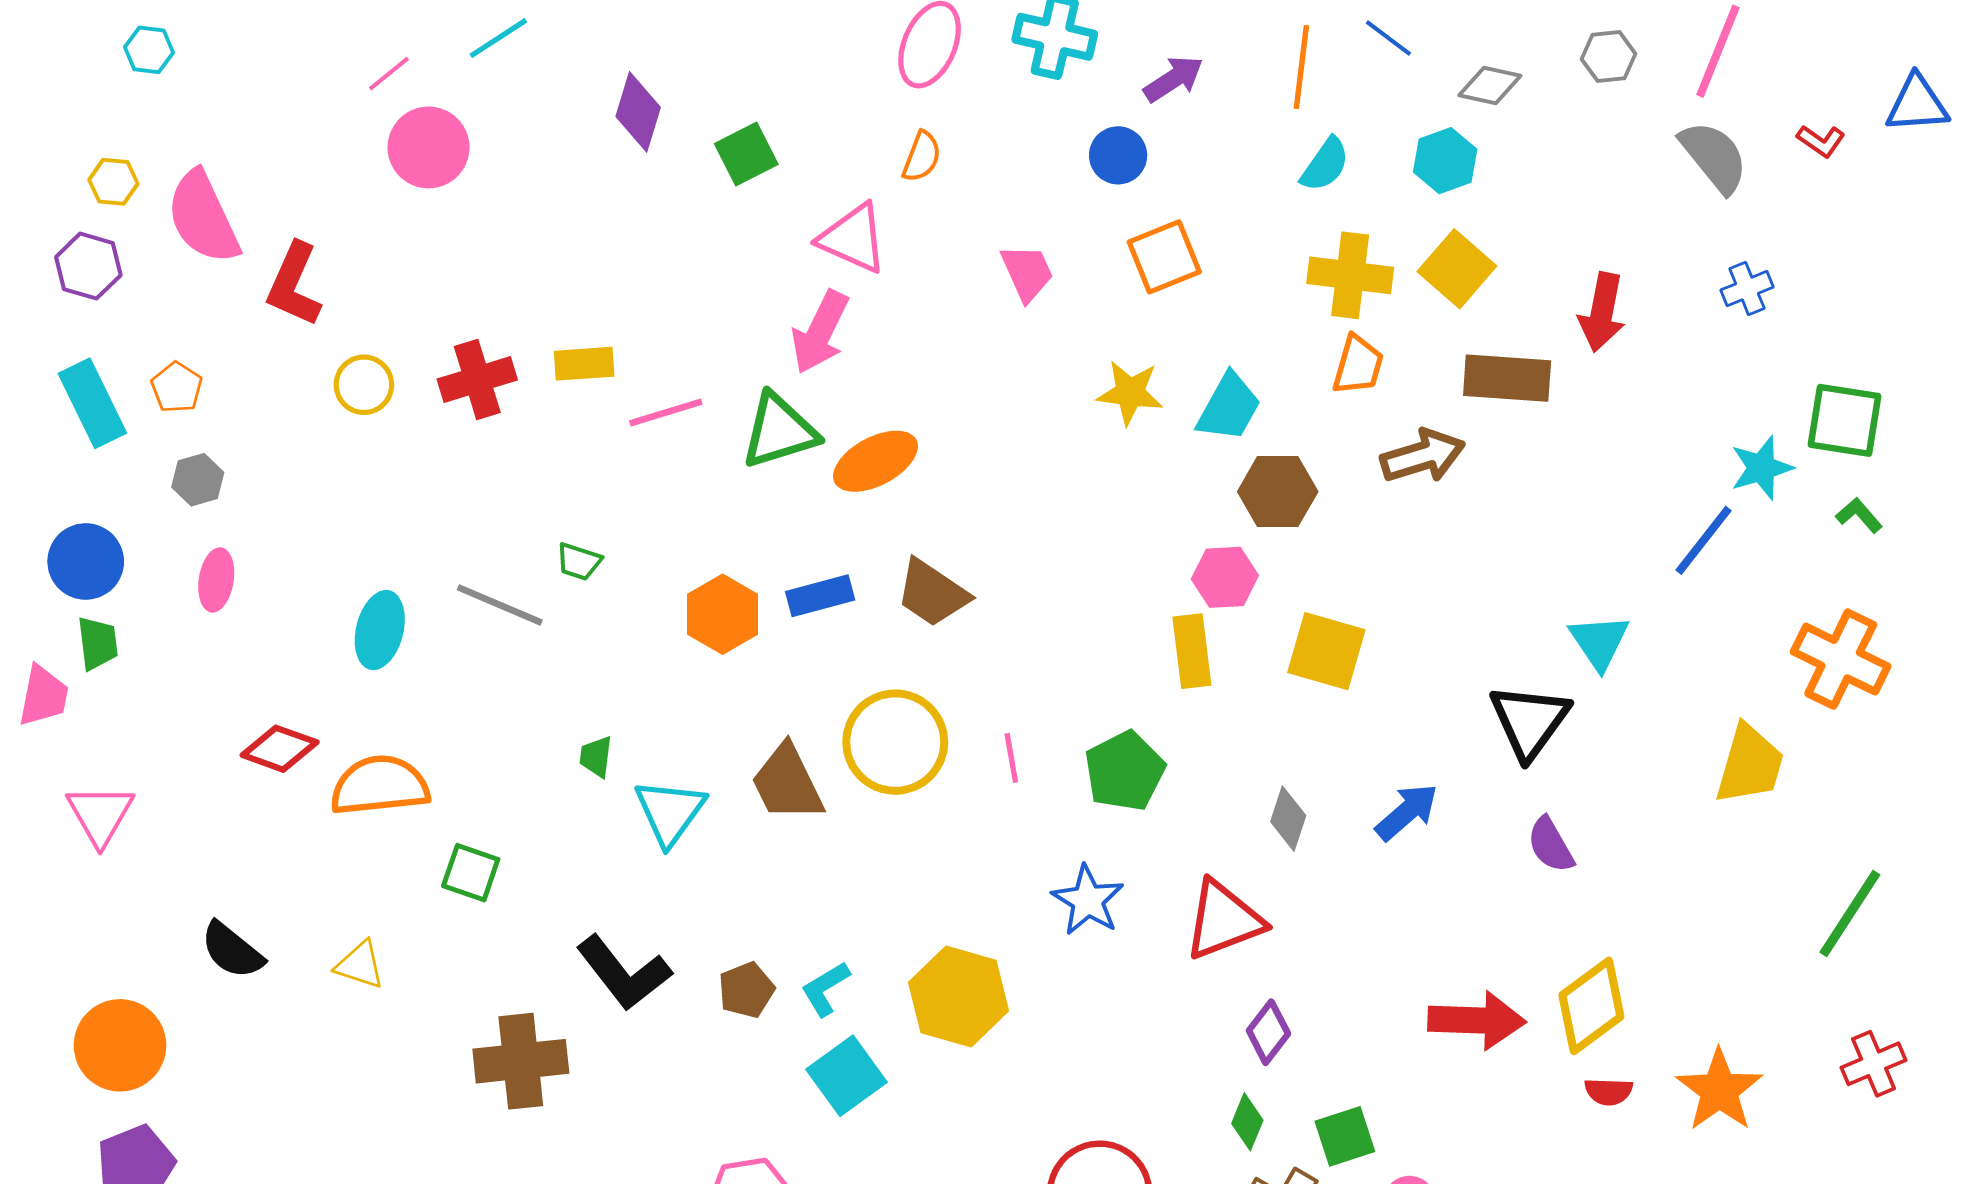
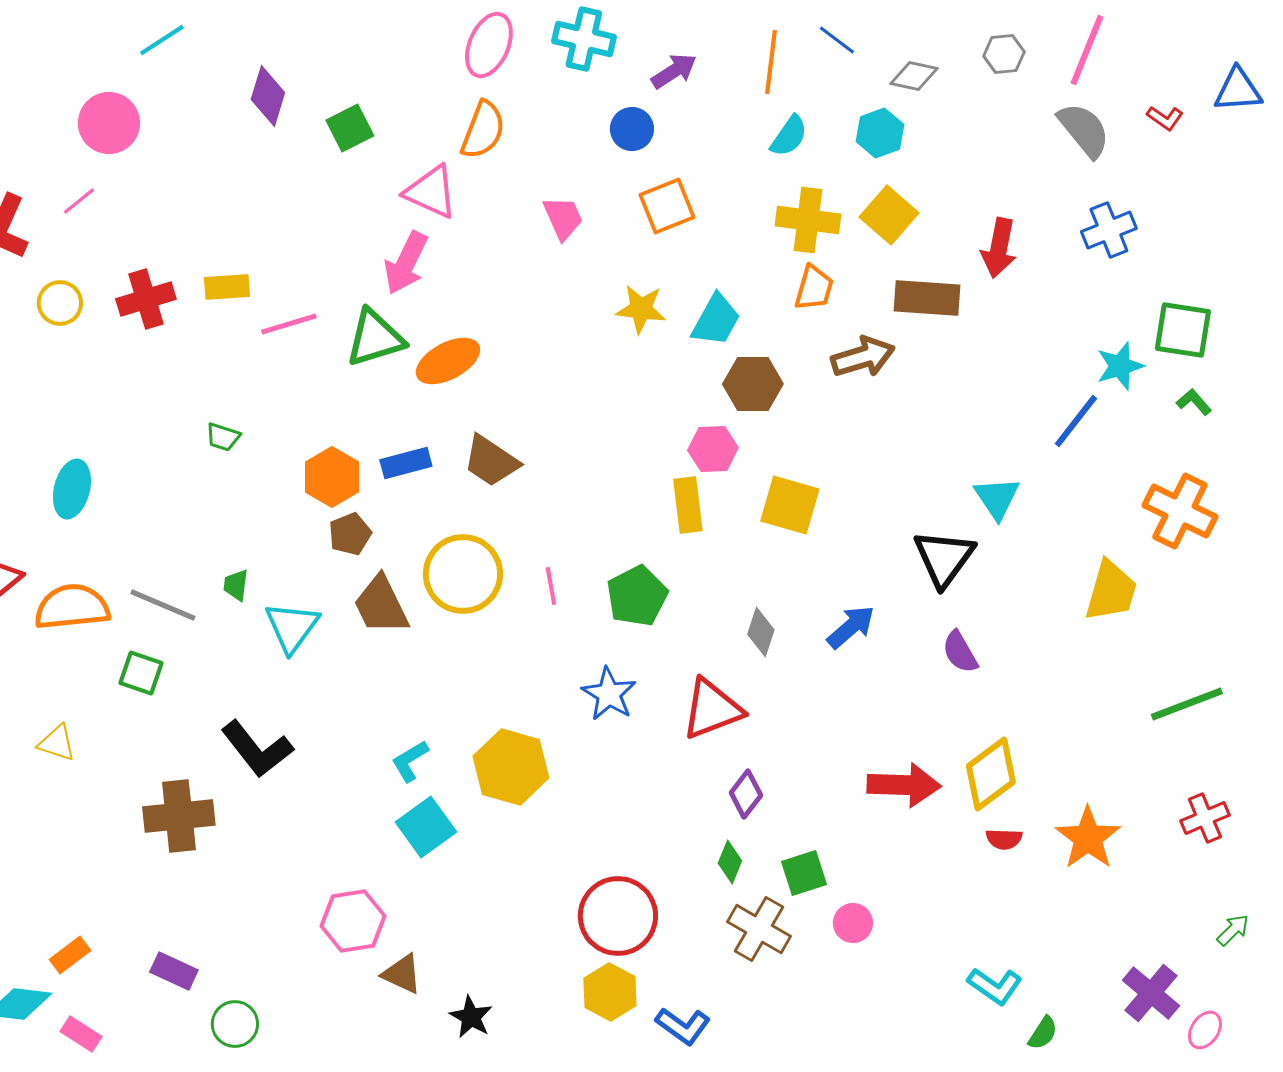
pink line: (389, 74) -> (79, 201), moved
orange semicircle: (922, 157) -> (483, 130), size x1.5
blue cross: (1747, 289) -> (1109, 230), size x1.4
gray line: (500, 605) -> (163, 605), moved
green line: (1850, 914) -> (1187, 704), turned 36
brown pentagon: (746, 990) -> (350, 534), moved

